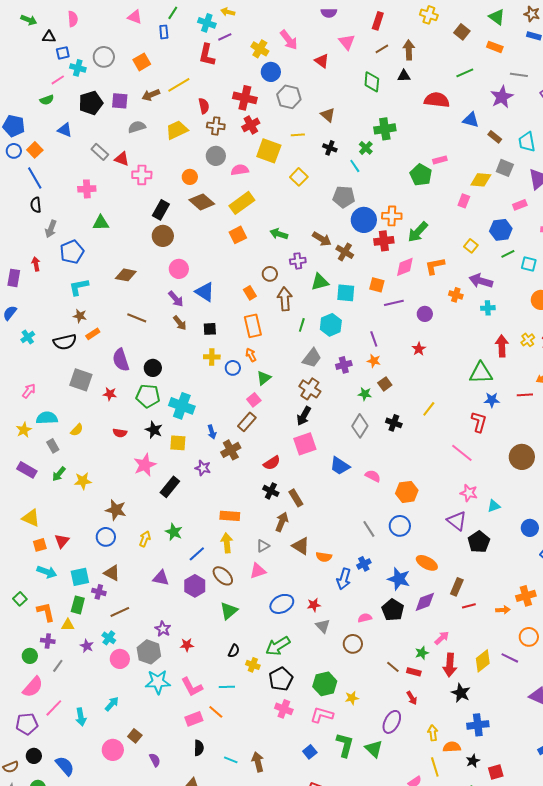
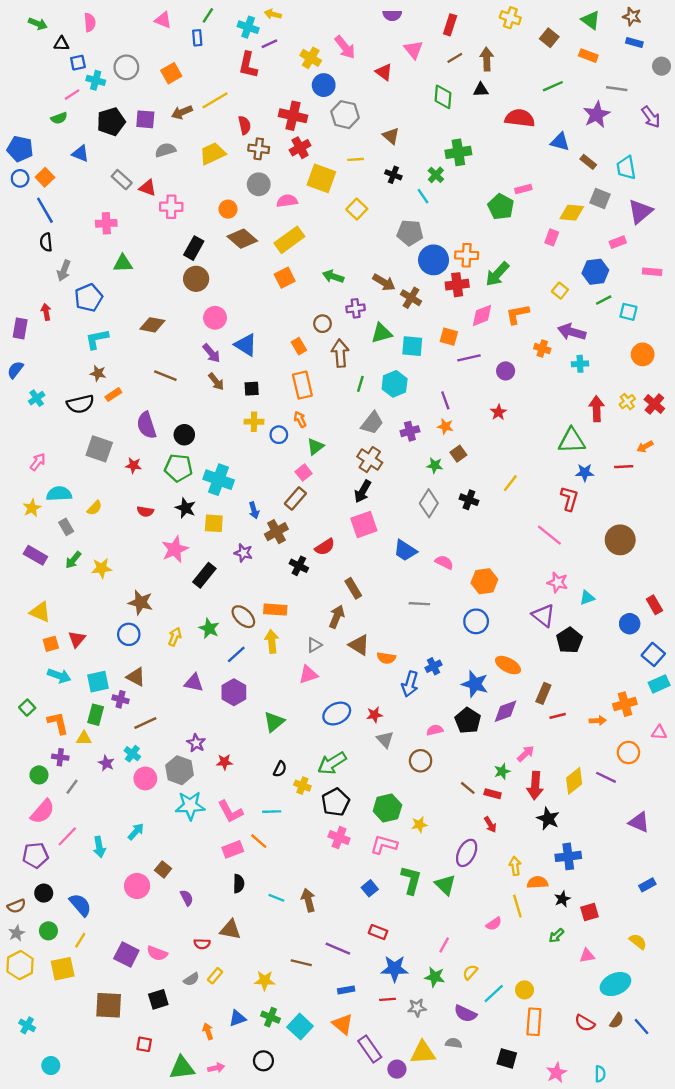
black cross: (271, 491) -> (299, 566), moved
gray line: (369, 529) -> (419, 604), moved, turned -54
brown ellipse: (223, 576) -> (243, 617), moved

